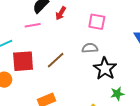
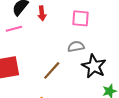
red arrow: (61, 13) -> (42, 13), turned -32
brown line: (56, 60) -> (52, 70), moved

